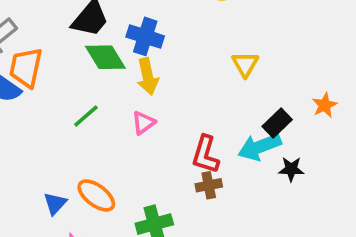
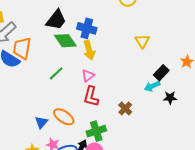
cyan arrow: (260, 147) -> (152, 86), size x0.7
red L-shape: (205, 155) -> (91, 96), moved
brown cross: (209, 185) -> (125, 108), turned -32

